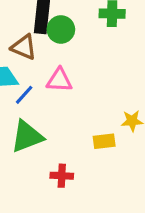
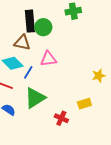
yellow rectangle: (104, 141) -> (84, 104), moved
red cross: (62, 176) -> (61, 118), turned 32

